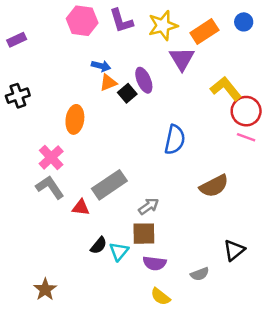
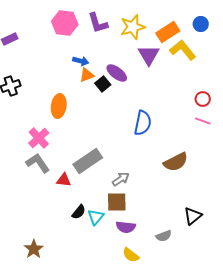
purple ellipse: (144, 80) -> (117, 73), turned -30
yellow L-shape: (226, 89) -> (183, 50), moved
red circle: (246, 111) -> (203, 99), size x0.6

